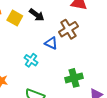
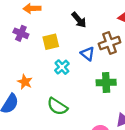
yellow square: (15, 18) -> (51, 42), moved, turned 35
green cross: (74, 78) -> (106, 83), moved

